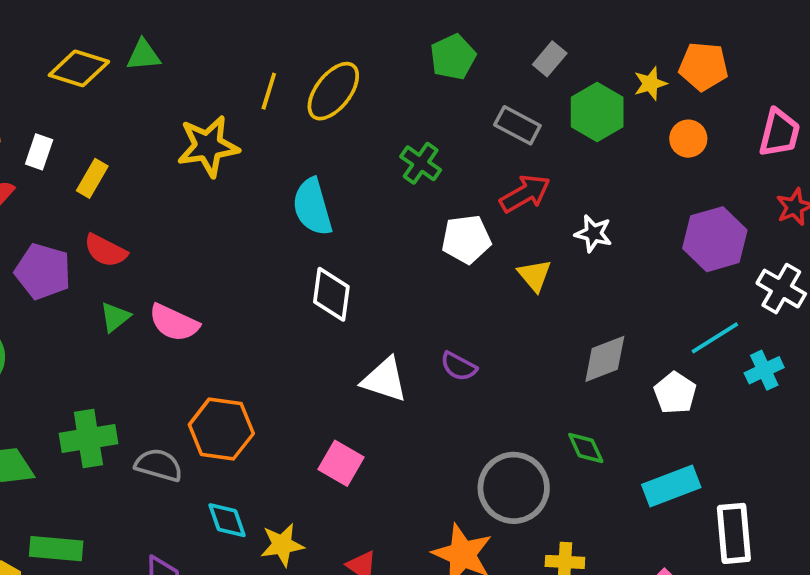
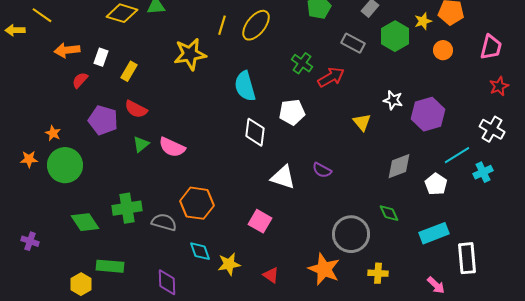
red arrow: (525, 194) -> (331, 77), moved
white pentagon: (466, 239) -> (292, 112), moved
purple hexagon: (715, 239) -> (428, 114), moved

